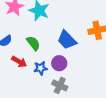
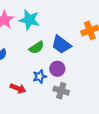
green semicircle: (33, 43) -> (36, 48), moved, turned 105
red arrow: (19, 62) -> (18, 88), moved

